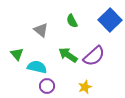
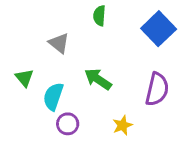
green semicircle: (72, 21) -> (99, 16), moved, turned 32
purple semicircle: (94, 56) -> (157, 89), moved, turned -35
cyan semicircle: (37, 67) -> (53, 96), turned -84

